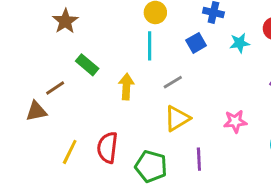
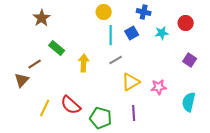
cyan line: (150, 46) -> (111, 35), moved
brown triangle: (36, 111) -> (22, 80), turned -35
yellow triangle: (177, 118) -> (131, 82), moved
red semicircle: (107, 148) -> (71, 105), turned -55

